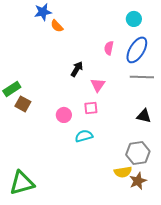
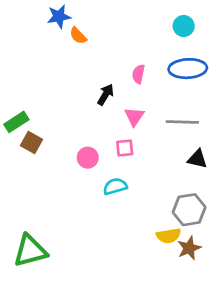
pink semicircle: (109, 48) -> (138, 74), moved
blue ellipse: (137, 50) -> (188, 69), turned 56
gray line: (142, 77) -> (182, 122), moved

